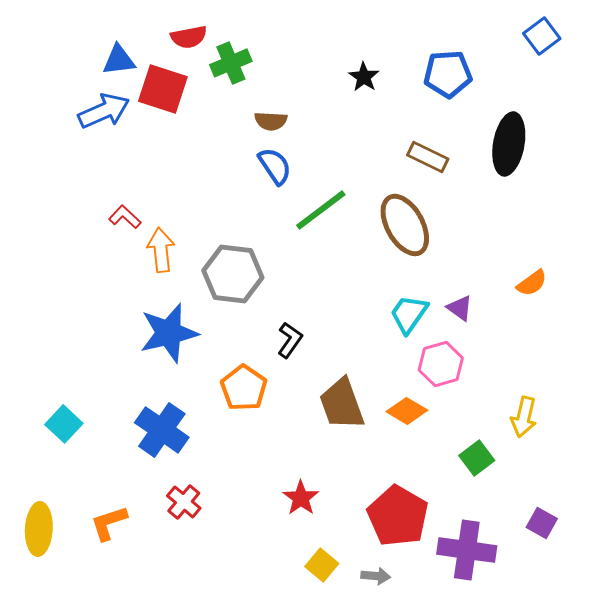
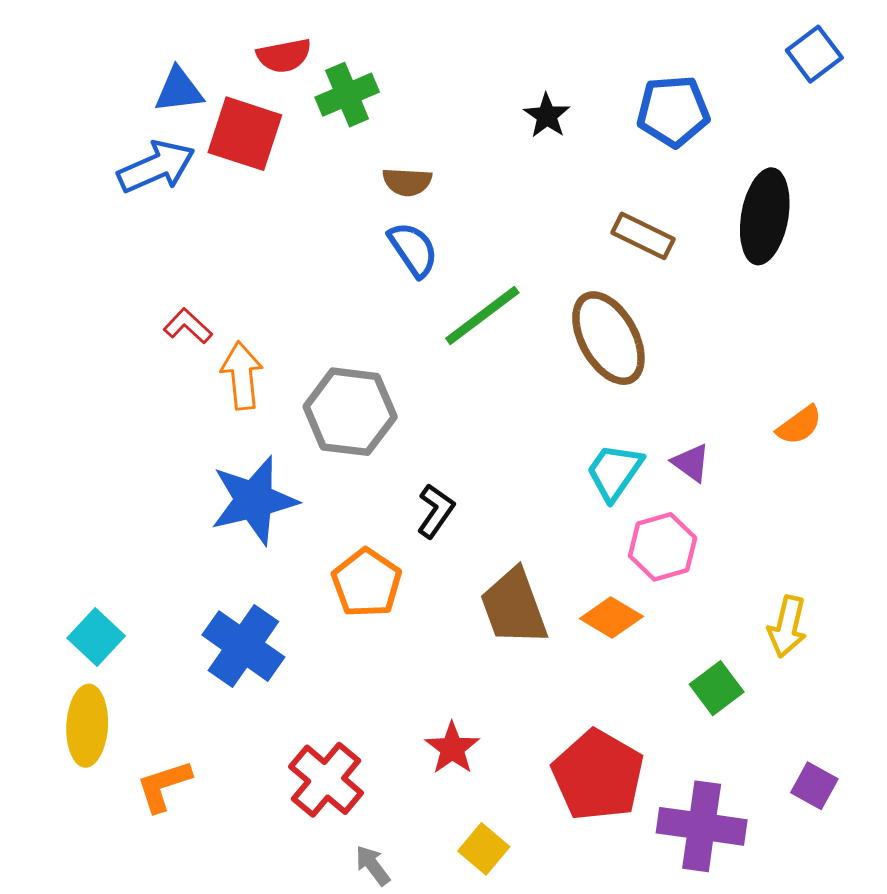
red cross: (184, 502) -> (326, 780), moved, size x1.4
yellow ellipse: (39, 529) -> (87, 726), moved
gray arrow: (376, 576) -> (373, 865), moved, turned -132

